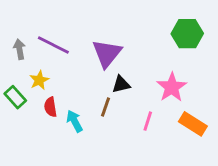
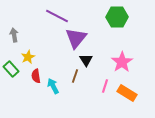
green hexagon: (187, 34) -> (117, 17), moved
purple line: (53, 45) -> (57, 16), moved
black triangle: (121, 84) -> (86, 60), turned -48
orange rectangle: (193, 124) -> (127, 93), moved

